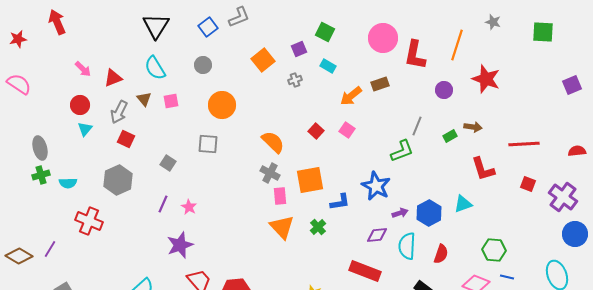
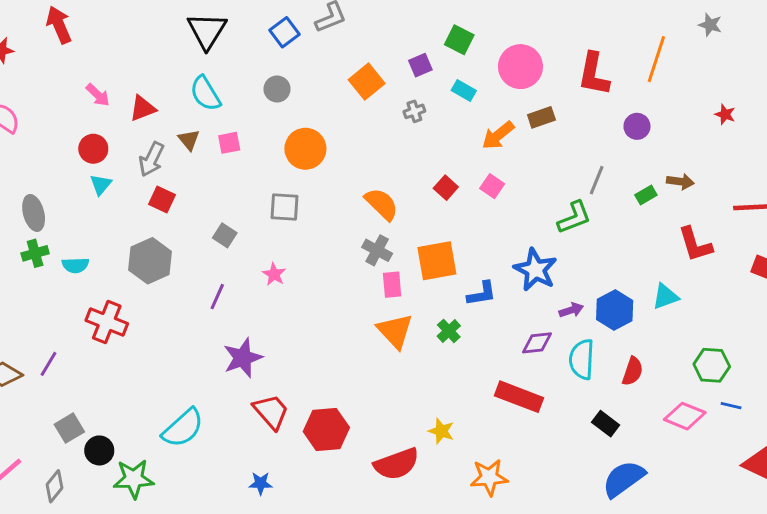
pink circle: (383, 38) -> (520, 67), moved
red star: (486, 79) -> (725, 114), moved, size x0.5
pink star: (189, 207) -> (274, 274), moved

